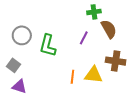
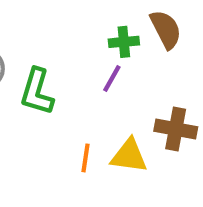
green cross: (94, 12) -> (124, 42), moved
brown semicircle: (109, 29) -> (166, 29), moved

